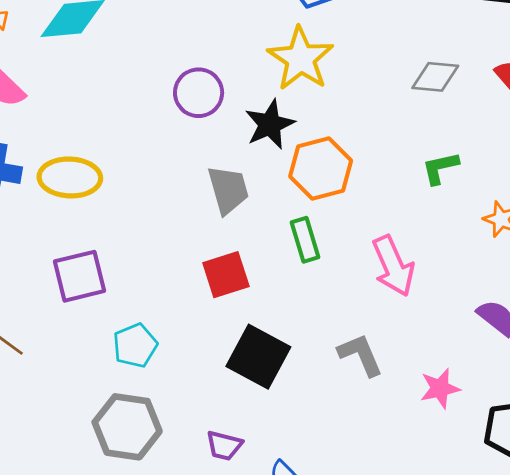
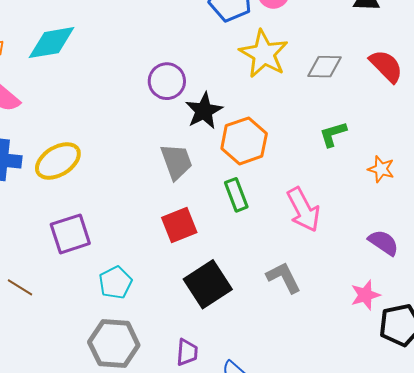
yellow star: (301, 59) -> (264, 54), moved
purple circle: (199, 93) -> (167, 81), moved
yellow ellipse: (70, 177) -> (58, 161), turned -30
black square: (258, 357) -> (208, 284), turned 33
pink star: (440, 388) -> (365, 295), moved
purple trapezoid: (224, 446) -> (187, 352), turned -96

